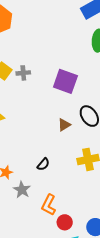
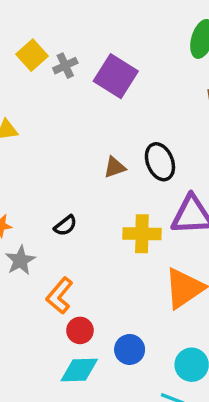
gray cross: (23, 73) -> (65, 66), turned -32
purple square: (65, 81) -> (116, 76), moved

